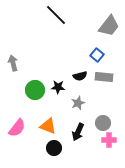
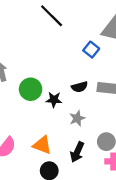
blue square: (97, 55) -> (91, 50), moved
green circle: (35, 90) -> (31, 89), moved

